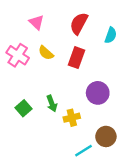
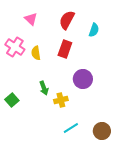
yellow semicircle: (46, 53) -> (36, 53), moved, turned 40
green square: (24, 108) -> (12, 100), moved
brown circle: (106, 136) -> (102, 131), moved

